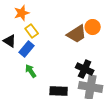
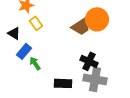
orange circle: (93, 27) -> (97, 19), size x1.5
blue rectangle: (27, 49) -> (24, 51), moved

